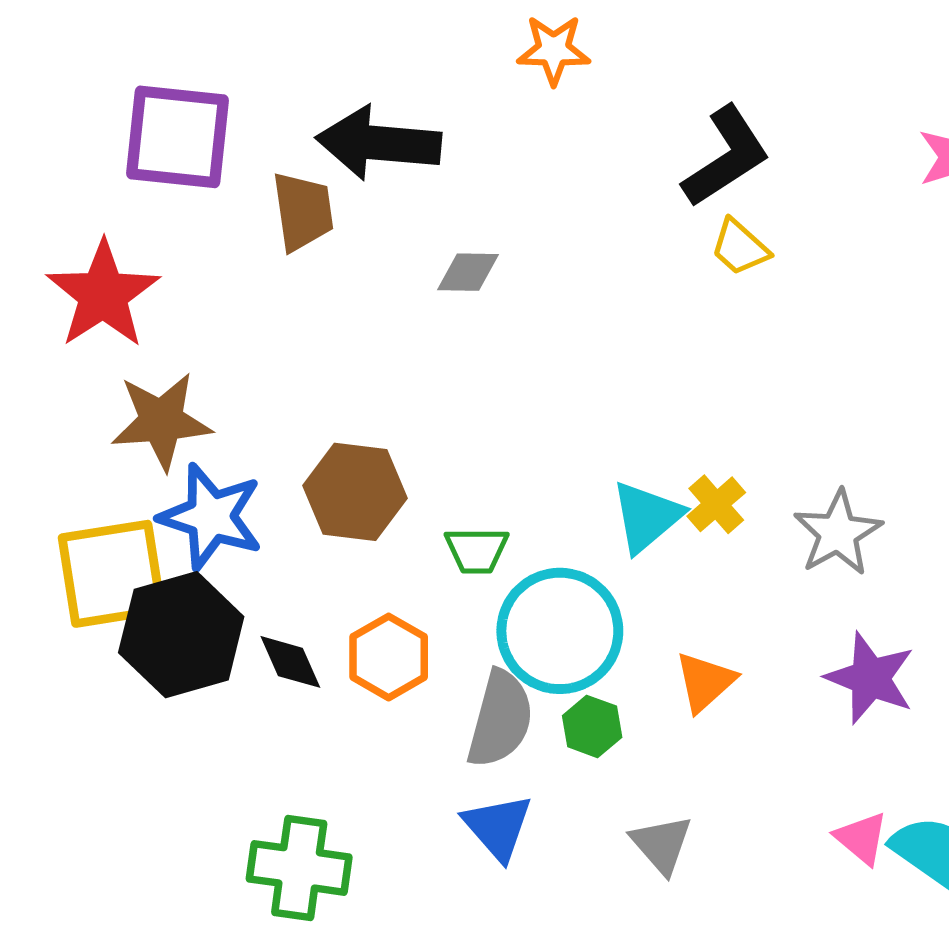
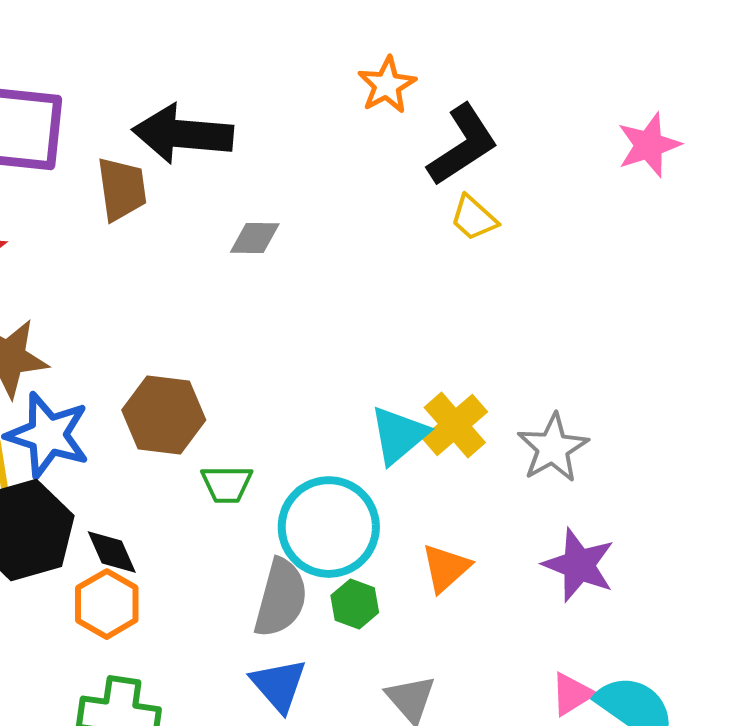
orange star: (554, 50) -> (387, 85), moved, turned -30
yellow cross: (716, 504) -> (455, 425), size x1.4
green trapezoid: (477, 550) -> (227, 484), moved
orange hexagon: (389, 657) -> (107, 604), moved
pink triangle: (861, 838) -> (572, 694), turned 48

